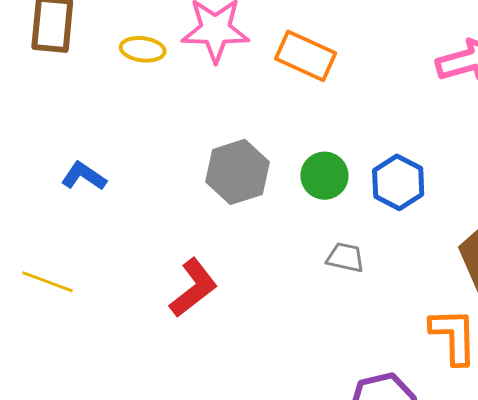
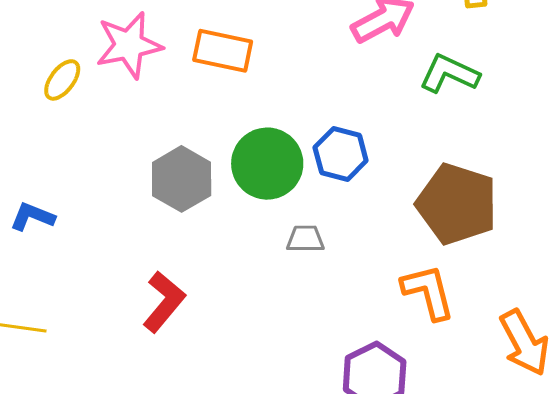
yellow ellipse: (143, 49) -> (62, 80), turned -48
green circle: (324, 176) -> (267, 164), size x1.5

